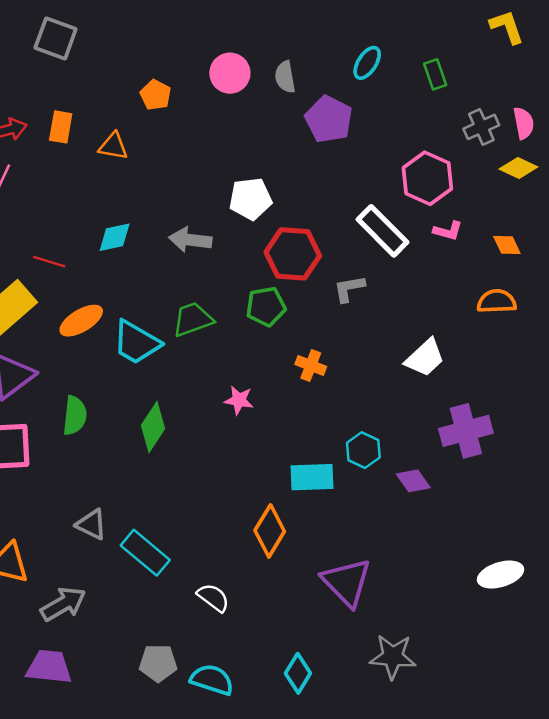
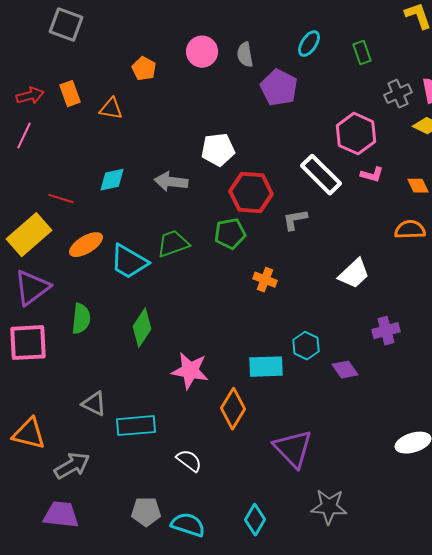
orange rectangle: (61, 127) -> (70, 94), turned -30
pink star: (239, 400) -> (190, 371), moved, size x1.6
purple cross: (466, 431) -> (386, 331), size x0.7
cyan rectangle: (145, 553) -> (136, 426), turned -45

